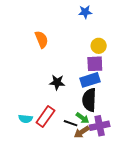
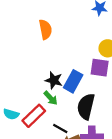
blue rectangle: (90, 80) -> (73, 81), moved, turned -54
green arrow: (82, 118) -> (51, 98), moved

